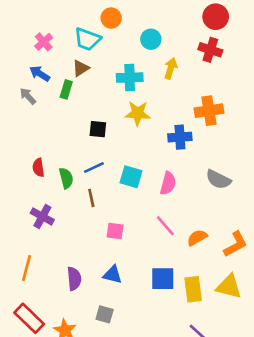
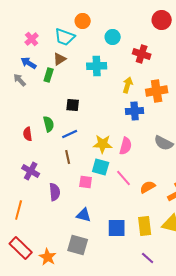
red cross: (210, 50) -> (142, 54), moved
yellow arrow: (171, 68) -> (128, 85), moved
yellow star: (138, 113) -> (103, 144), moved
cyan square: (131, 177) -> (101, 167), moved
green semicircle: (66, 178) -> (49, 124), moved
purple semicircle: (74, 279) -> (55, 192), moved
blue square: (163, 279) -> (117, 228), moved
gray square: (105, 314) -> (78, 245), size x1.5

